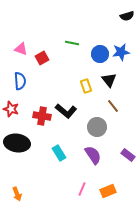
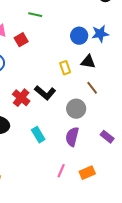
green line: (72, 43) -> (35, 15), moved
black triangle: (109, 80) -> (88, 62), turned -42
red cross: (42, 116) -> (21, 98), turned 30
purple semicircle: (93, 155) -> (72, 137), turned -132

